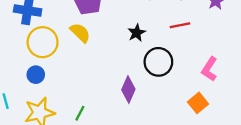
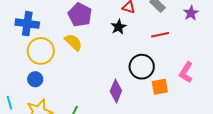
black star: (137, 33) -> (119, 27), moved
orange square: (198, 103) -> (160, 87), moved, turned 30

